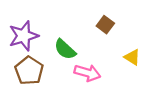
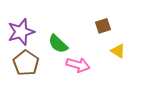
brown square: (105, 25) -> (103, 26), moved, turned 35

